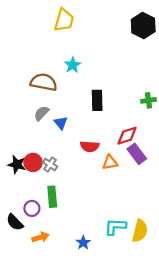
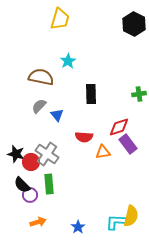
red circle: (33, 162) -> (31, 162), moved
gray cross: (50, 165) -> (47, 154), size x1.6
black semicircle: (15, 222) -> (22, 185), moved
cyan L-shape: (115, 227) -> (116, 222), moved

